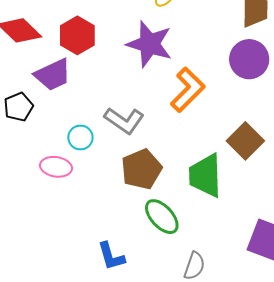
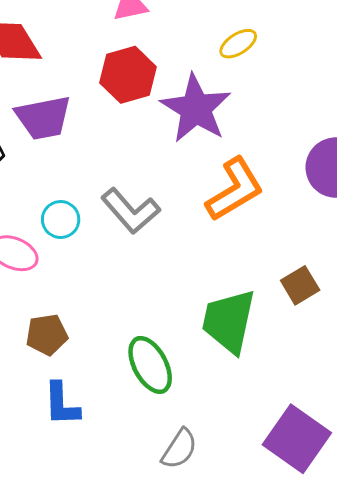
red hexagon: (77, 35) -> (128, 75), moved
brown square: (245, 141) -> (300, 285), size x0.7
brown pentagon: (142, 169) -> (47, 335), moved, size x0.7

